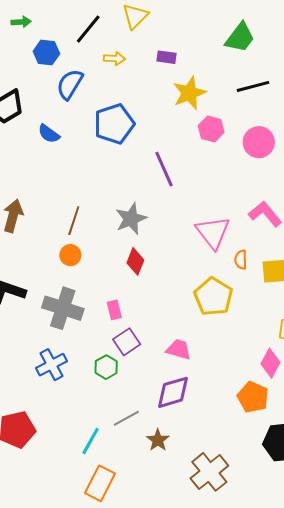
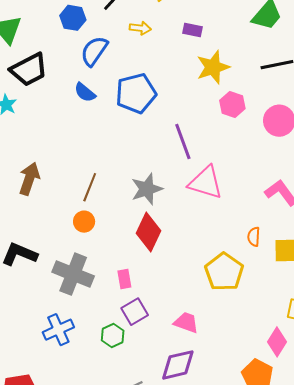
blue semicircle: (49, 134) -> (85, 92), moved
pink triangle: (213, 232) -> (206, 183), moved, turned -39
red diamond: (135, 261) -> (149, 232), size x1.4

